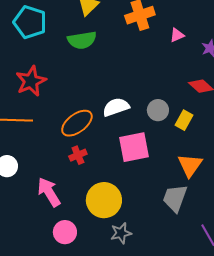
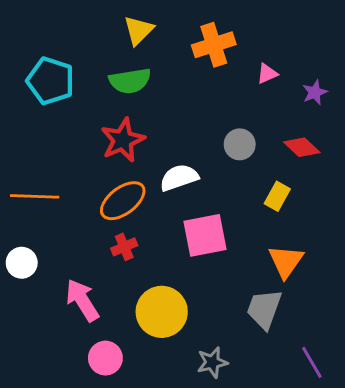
cyan pentagon: (30, 22) -> (51, 81), moved
red star: (31, 81) -> (123, 140), moved
gray circle: (158, 110) -> (240, 144), moved
gray star: (121, 233) -> (212, 362), moved

